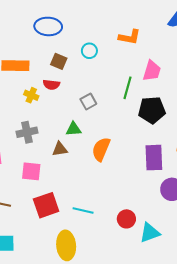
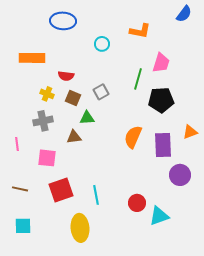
brown square: (59, 61) -> (73, 98), moved
yellow cross: (31, 95) -> (47, 94), moved
orange semicircle: (101, 149) -> (133, 137), moved
cyan line: (83, 210) -> (96, 195), turned 66

